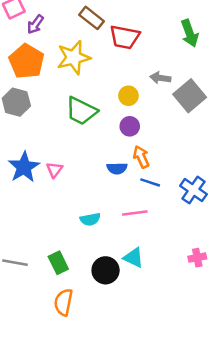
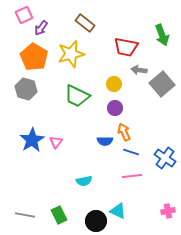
red trapezoid: (125, 37) -> (126, 47), moved
pink line: (135, 213) -> (132, 176), moved

